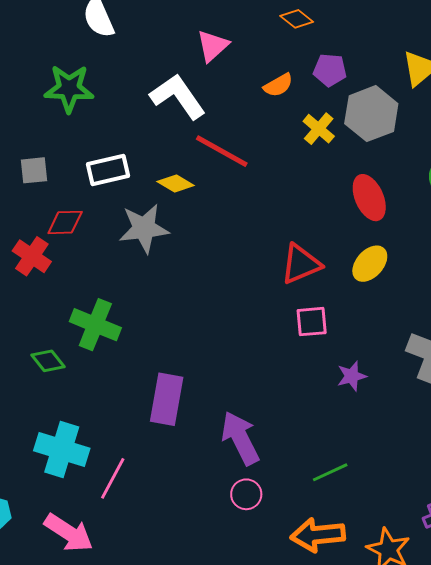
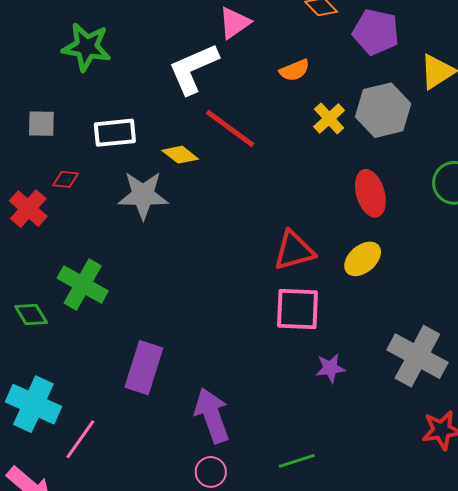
purple pentagon: (330, 70) -> (376, 32), moved, size x1.4
white L-shape: (178, 97) -> (193, 69), turned -86
red diamond: (65, 222) -> (66, 179), size x0.7
pink square: (312, 322) -> (298, 309), size x1.4

